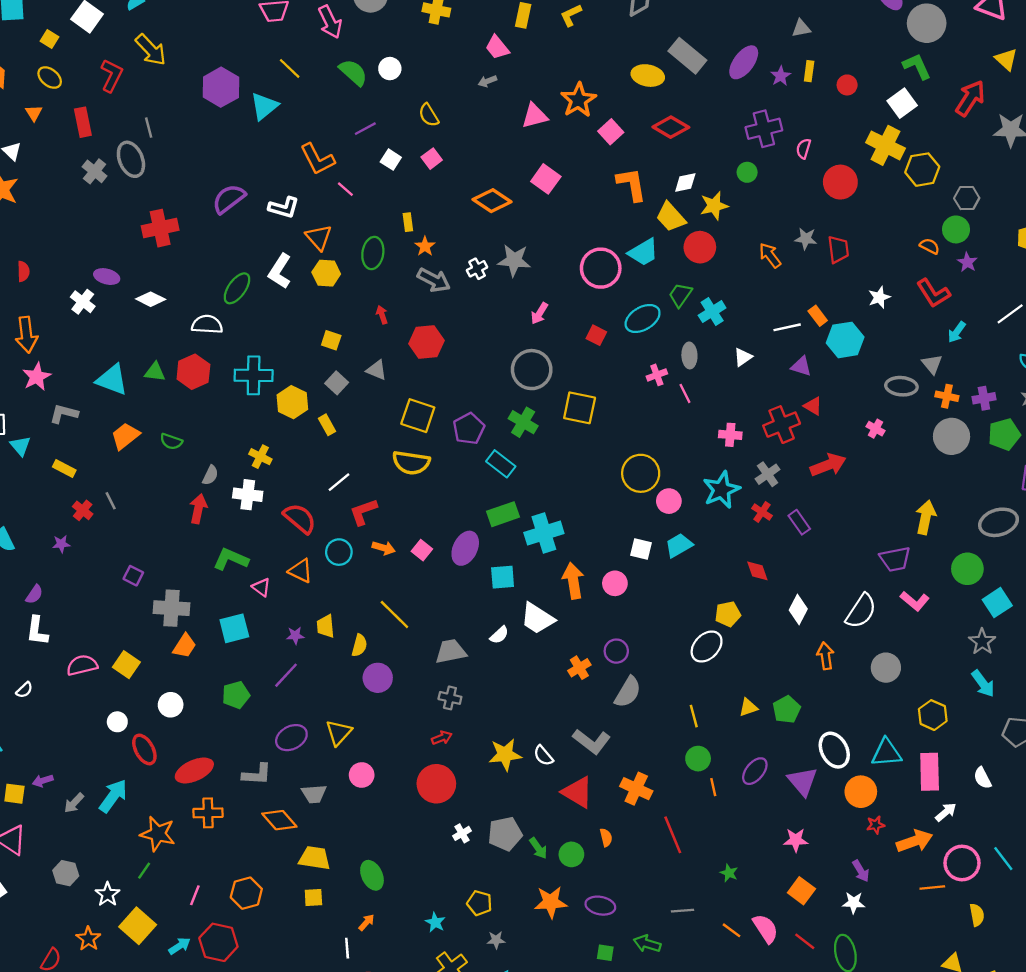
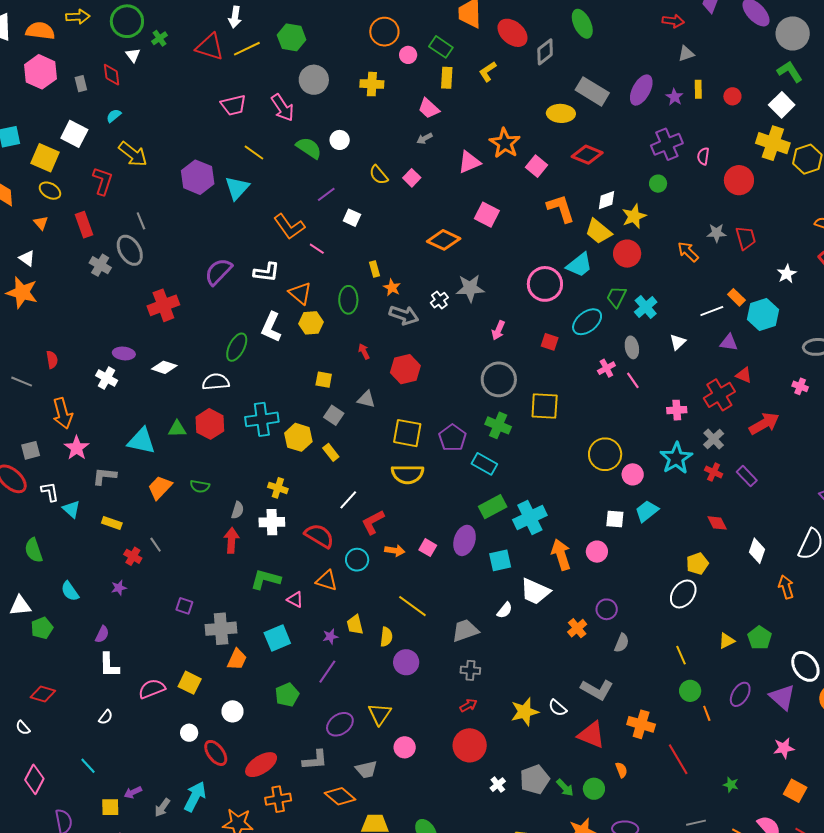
yellow square: (49, 39) -> (45, 158), size x1.8
pink square: (432, 159) -> (412, 178), moved
gray semicircle: (628, 692) -> (622, 643), size x0.7

